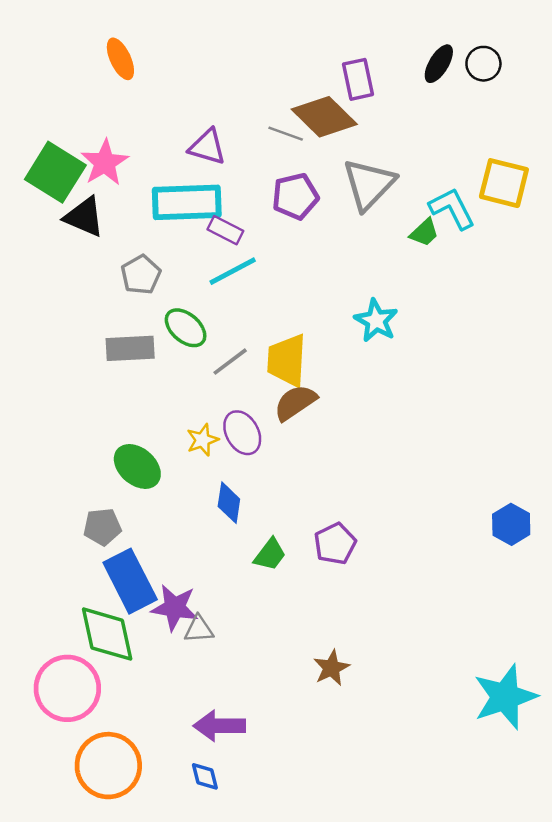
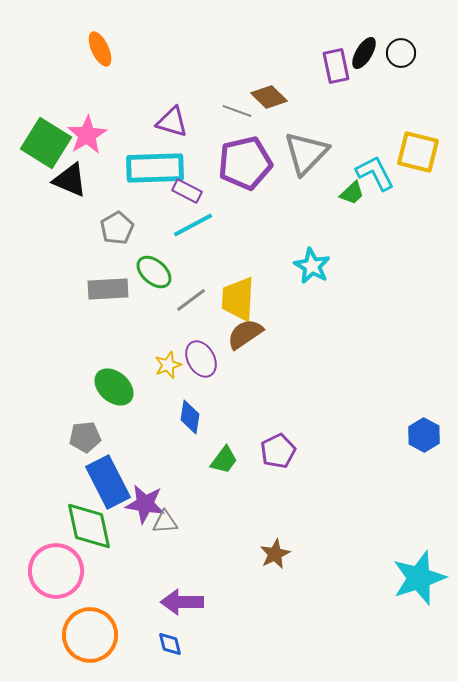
purple rectangle: (358, 79) -> (336, 66), moved
brown diamond: (324, 117) -> (269, 97), size x0.7
purple pentagon: (295, 196) -> (245, 163), size x1.4

